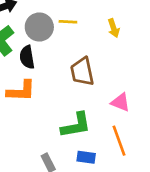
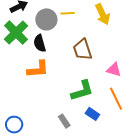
yellow arrow: (114, 28) -> (103, 14), size x1.5
blue rectangle: (86, 157) -> (92, 114), turned 32

